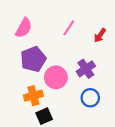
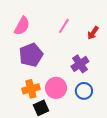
pink circle: (56, 77) -> (56, 88), moved

